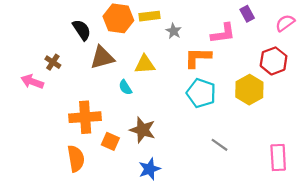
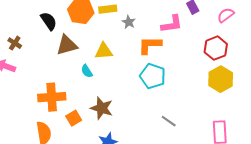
brown cross: (53, 62) -> (15, 43), moved
yellow hexagon: (249, 90) -> (221, 79), moved
orange square: (110, 141) -> (74, 118), turned 35

